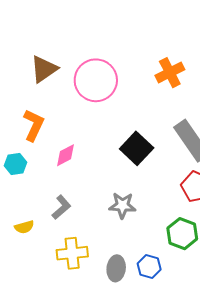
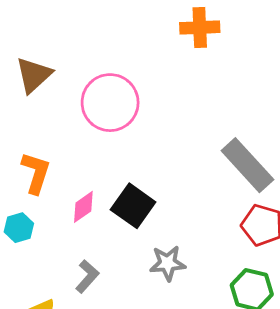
brown triangle: (44, 69) -> (34, 75), moved
orange cross: (170, 73) -> (200, 28), moved, turned 32
black square: (137, 148) -> (133, 206), moved

